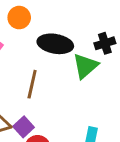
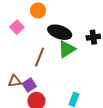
green triangle: (85, 66) -> (67, 49), moved

